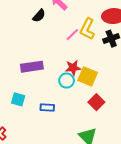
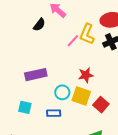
red star: (73, 68) -> (86, 75), moved
yellow square: (88, 76) -> (81, 96), moved
cyan circle: (67, 81) -> (62, 92), moved

